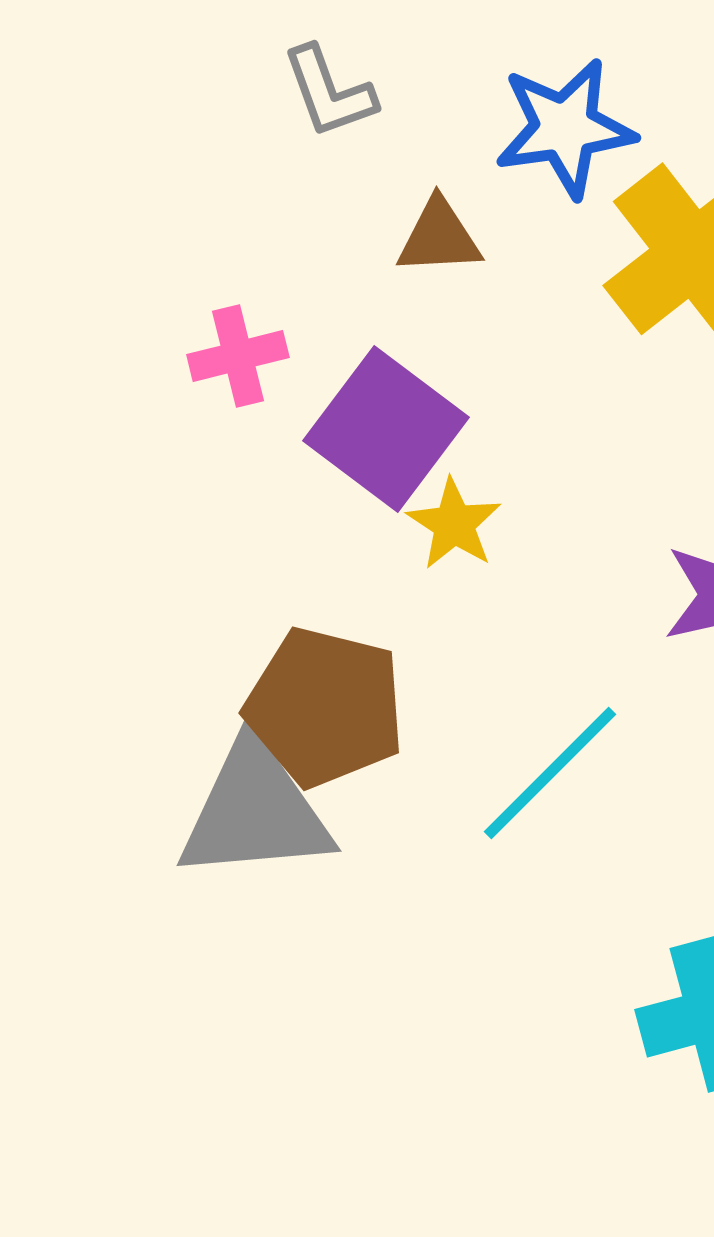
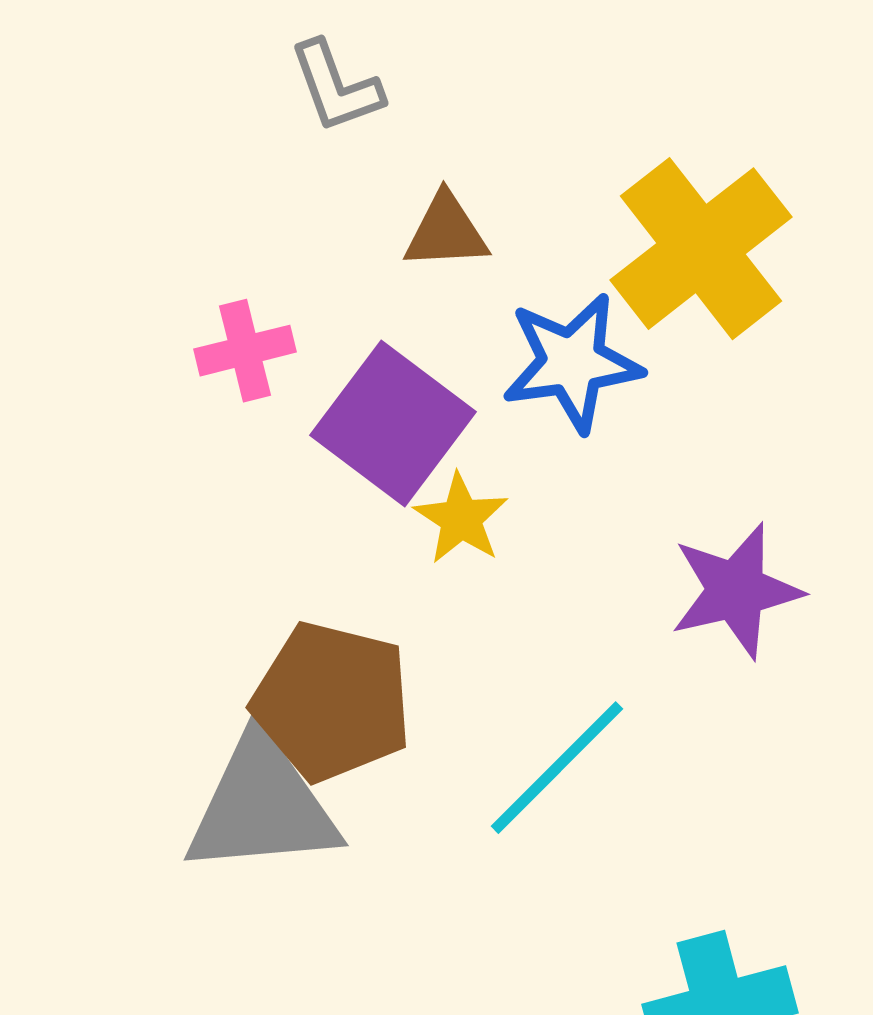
blue star: (565, 128) -> (572, 363), moved

